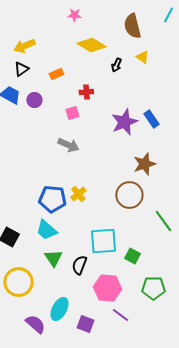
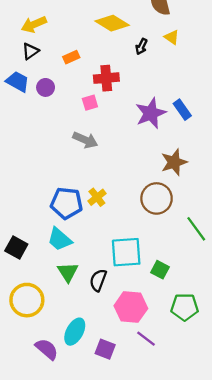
red cross: (86, 92) -> (106, 78), size x1.5

